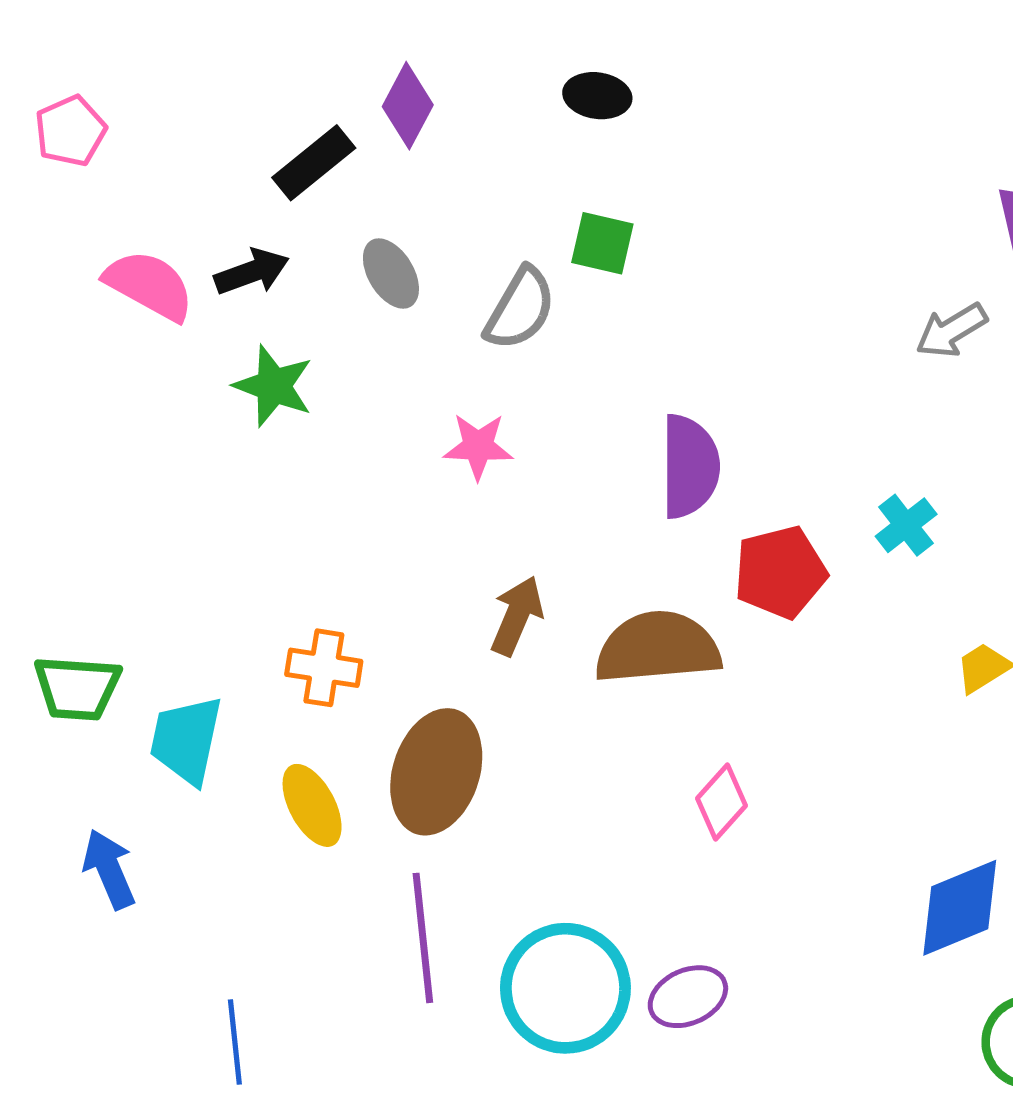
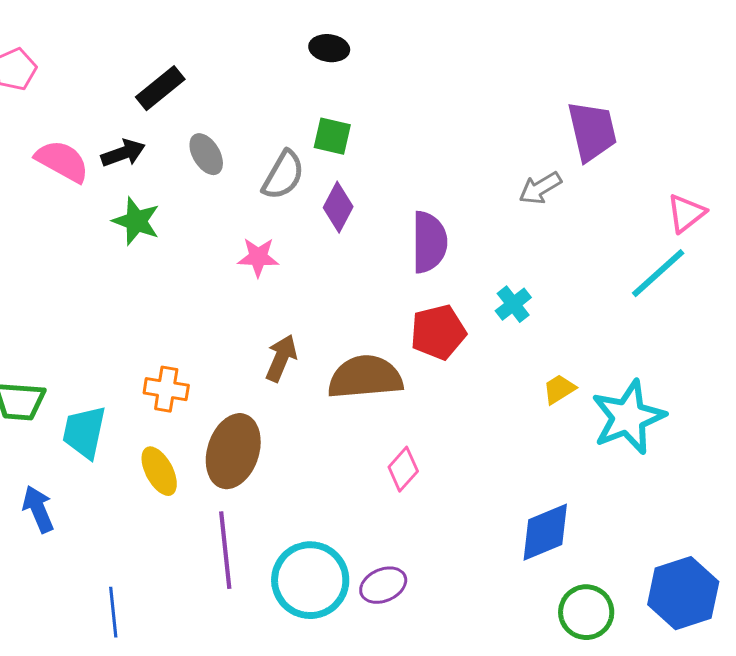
purple diamond: (408, 106) -> (338, 207), moved
purple semicircle: (690, 466) -> (429, 242), moved

